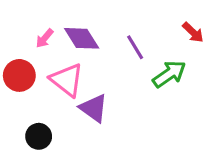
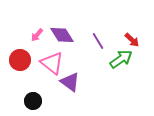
red arrow: (193, 32) -> (132, 40), moved

